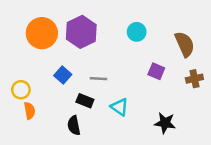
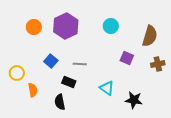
orange circle: (42, 33) -> (34, 27), size x0.6
brown semicircle: (185, 44) -> (150, 36), turned 40
cyan triangle: (119, 107) -> (107, 88), moved
orange semicircle: (30, 111) -> (33, 90), moved

